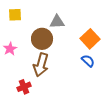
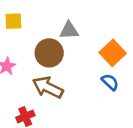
brown arrow: (41, 65) -> (48, 87), turned 100

